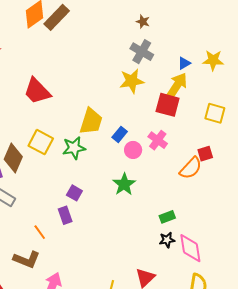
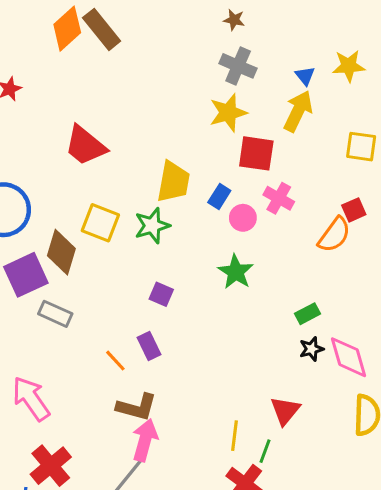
brown rectangle: (57, 17) -> (102, 29), turned -76
blue triangle: (184, 63) -> (305, 76), turned -32
red square: (168, 105) -> (256, 153), moved
purple rectangle: (65, 215) -> (149, 346), moved
brown L-shape: (27, 260) -> (137, 407), moved

